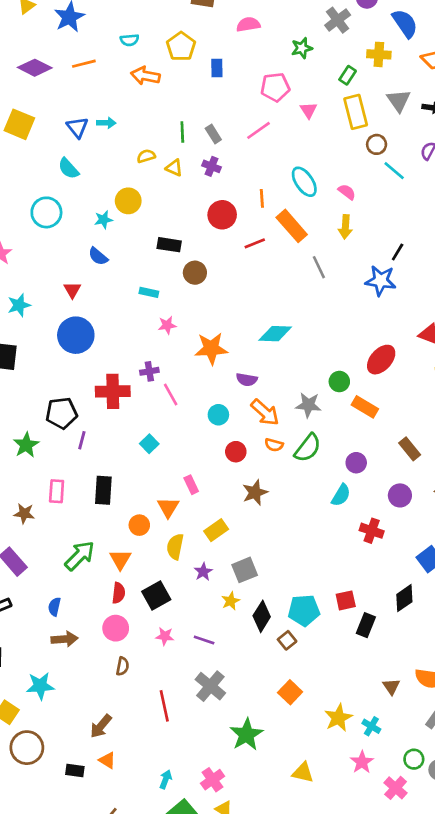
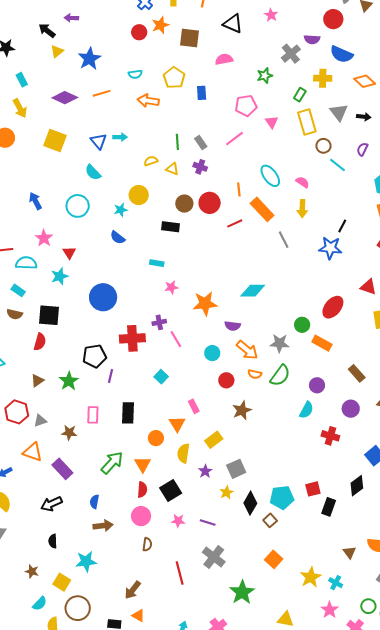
blue semicircle: (405, 23) -> (341, 54), turned 150
brown circle: (195, 273) -> (184, 204), moved
red triangle: (72, 290) -> (69, 253), moved

